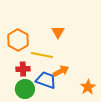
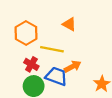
orange triangle: (58, 32) -> (69, 24), turned -32
red cross: (23, 69) -> (31, 64), turned 32

